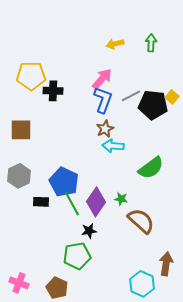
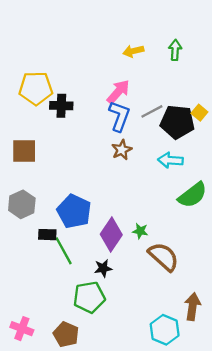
cyan arrow: (113, 146) -> (170, 160), moved
green semicircle: (151, 168) -> (193, 195), moved
green line: (72, 204) -> (64, 251), moved

